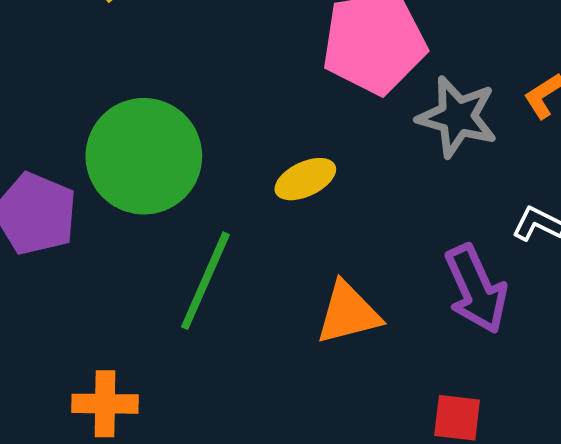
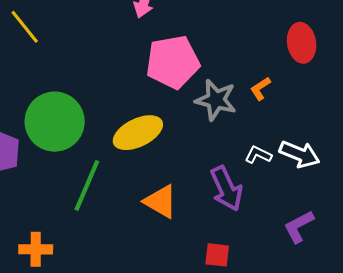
yellow ellipse: (305, 179) -> (138, 133), size x1.6
orange triangle: (348, 313) -> (161, 201), turned 45

